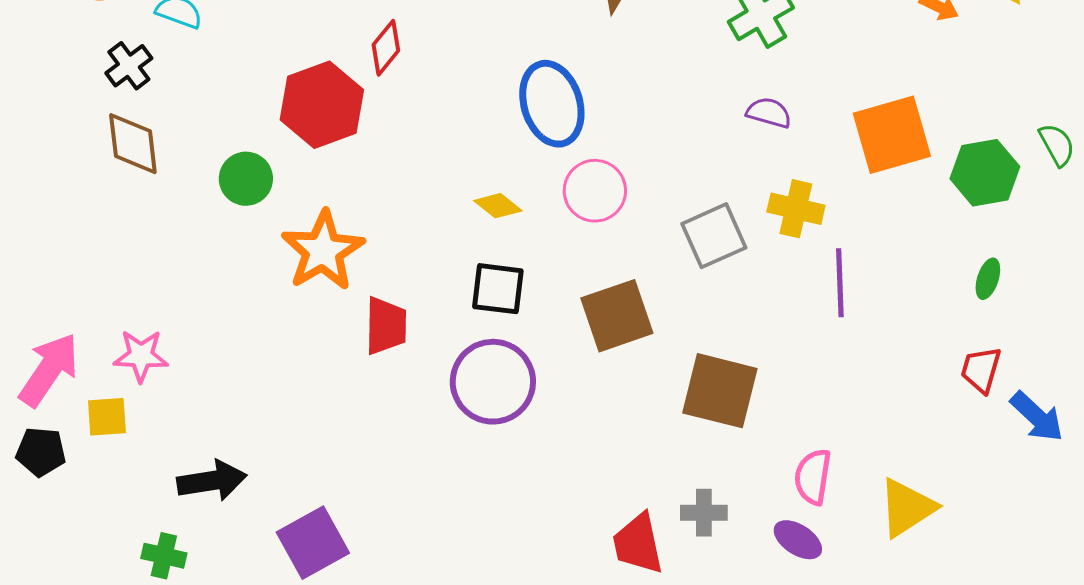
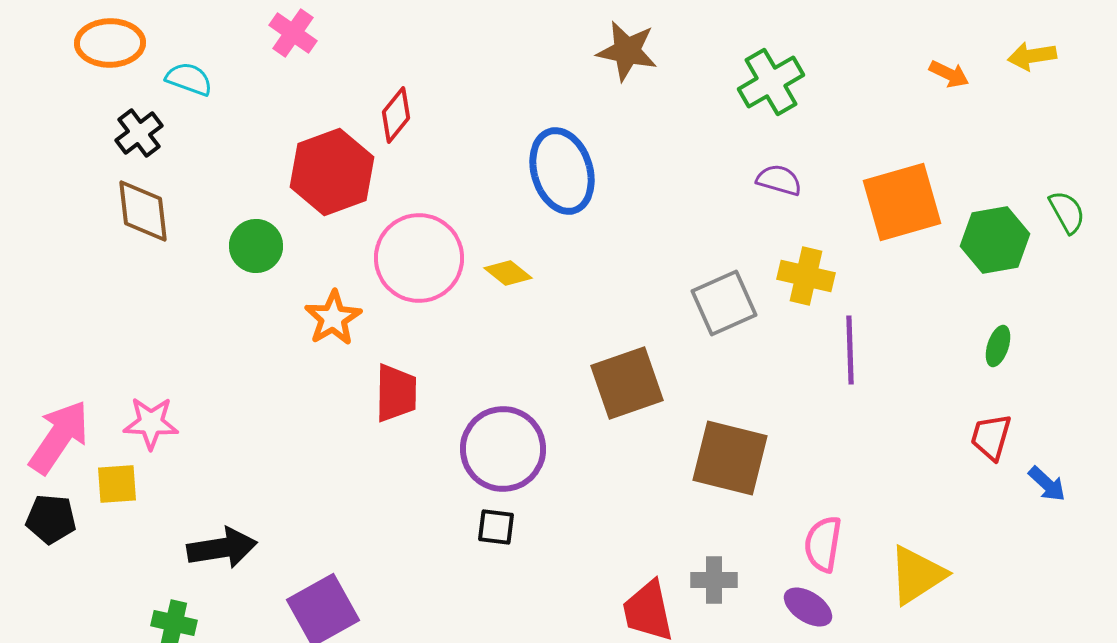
pink circle: (595, 191) -> (419, 258), moved, size x1.4
orange star: (323, 251) -> (333, 318), size x0.7
black square: (498, 289) -> (496, 527), moved, size x0.7
blue arrow: (1037, 417) -> (1047, 484), size x0.7

